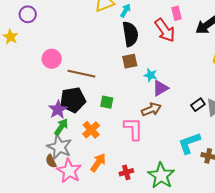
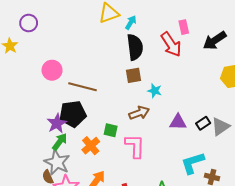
purple triangle: (160, 88) -> (178, 122), moved, turned 30
green square: (107, 102) -> (111, 130), moved
brown arrow: (151, 109) -> (139, 113), moved

